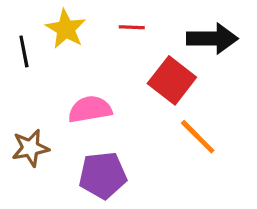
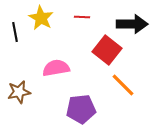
purple pentagon: (103, 175) -> (81, 109), moved

